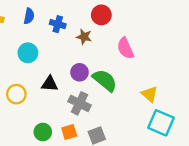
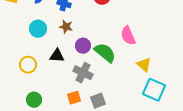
brown star: (84, 37) -> (66, 27), moved
pink semicircle: (125, 48) -> (128, 36), moved
green circle: (43, 132) -> (34, 100), moved

